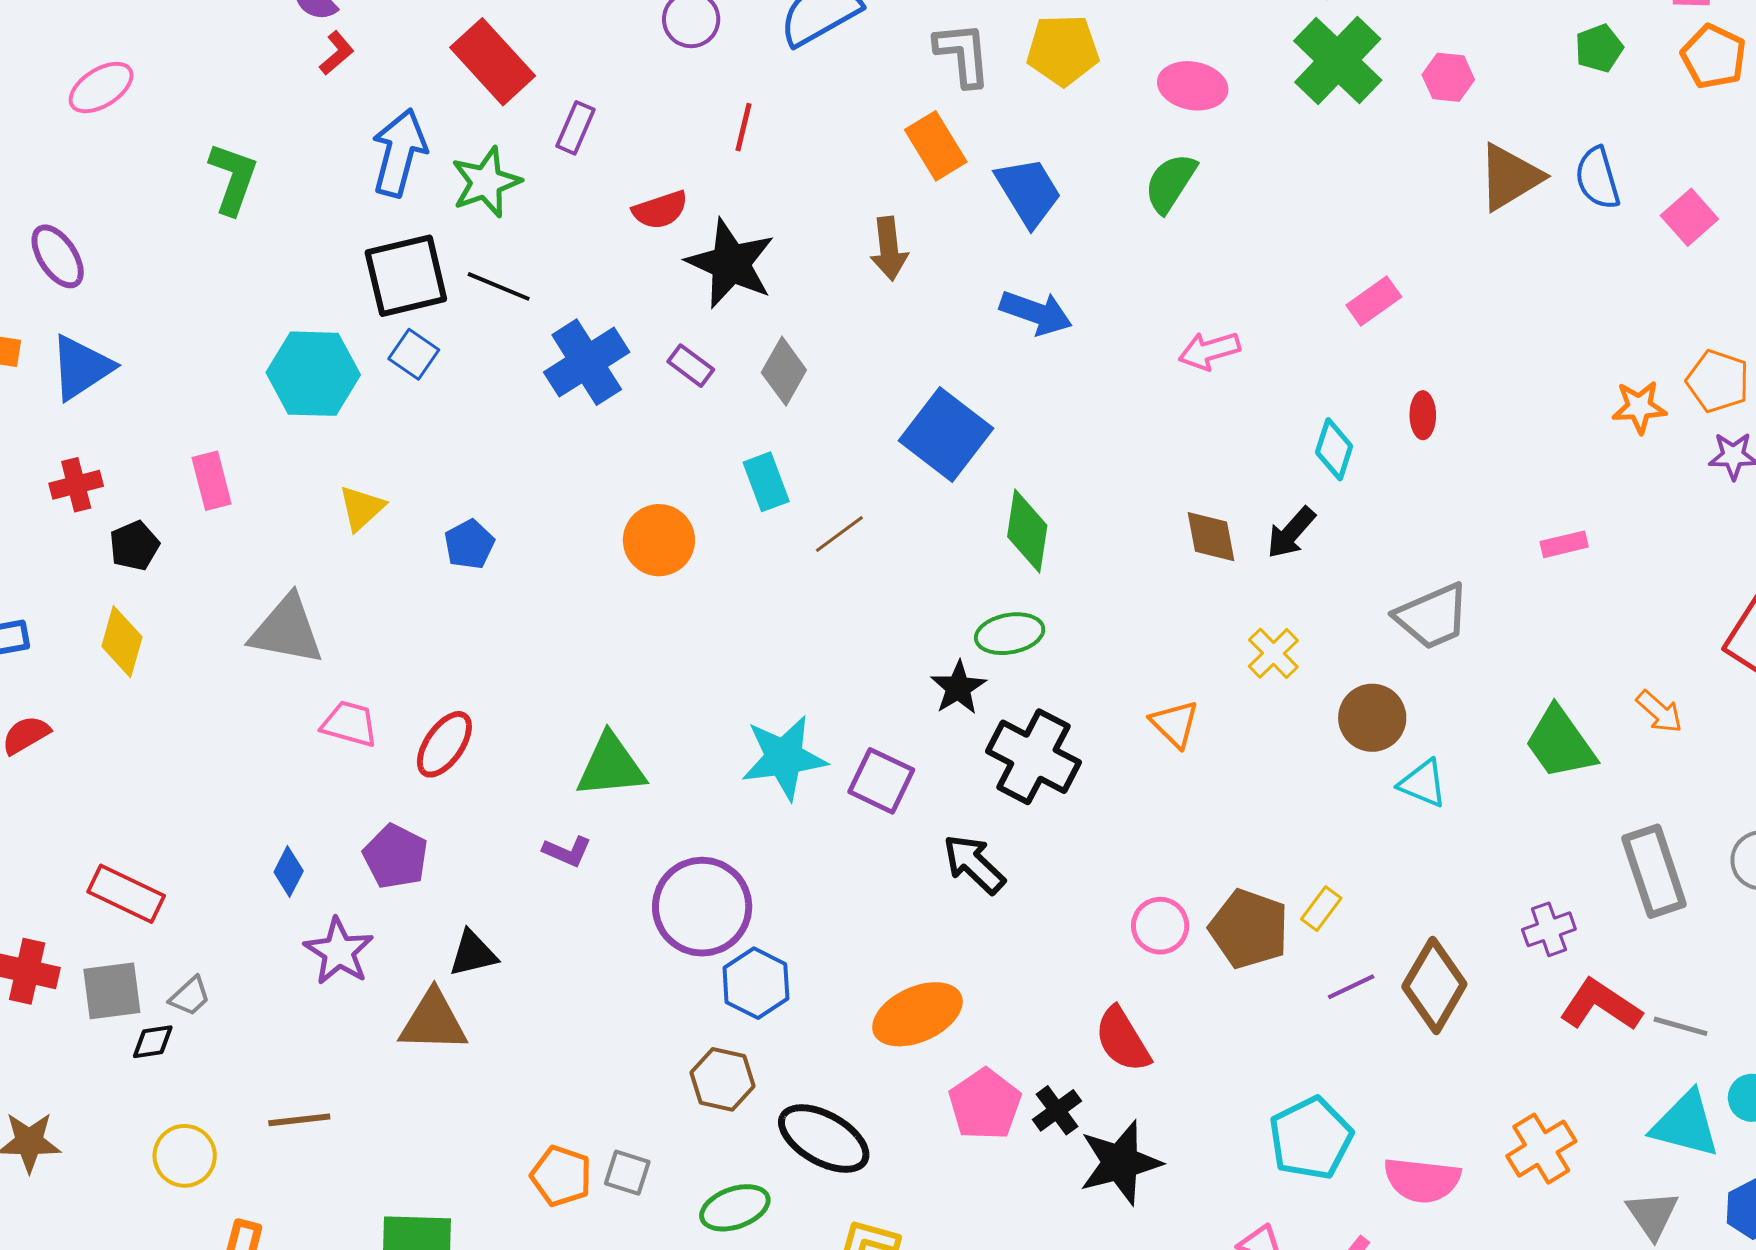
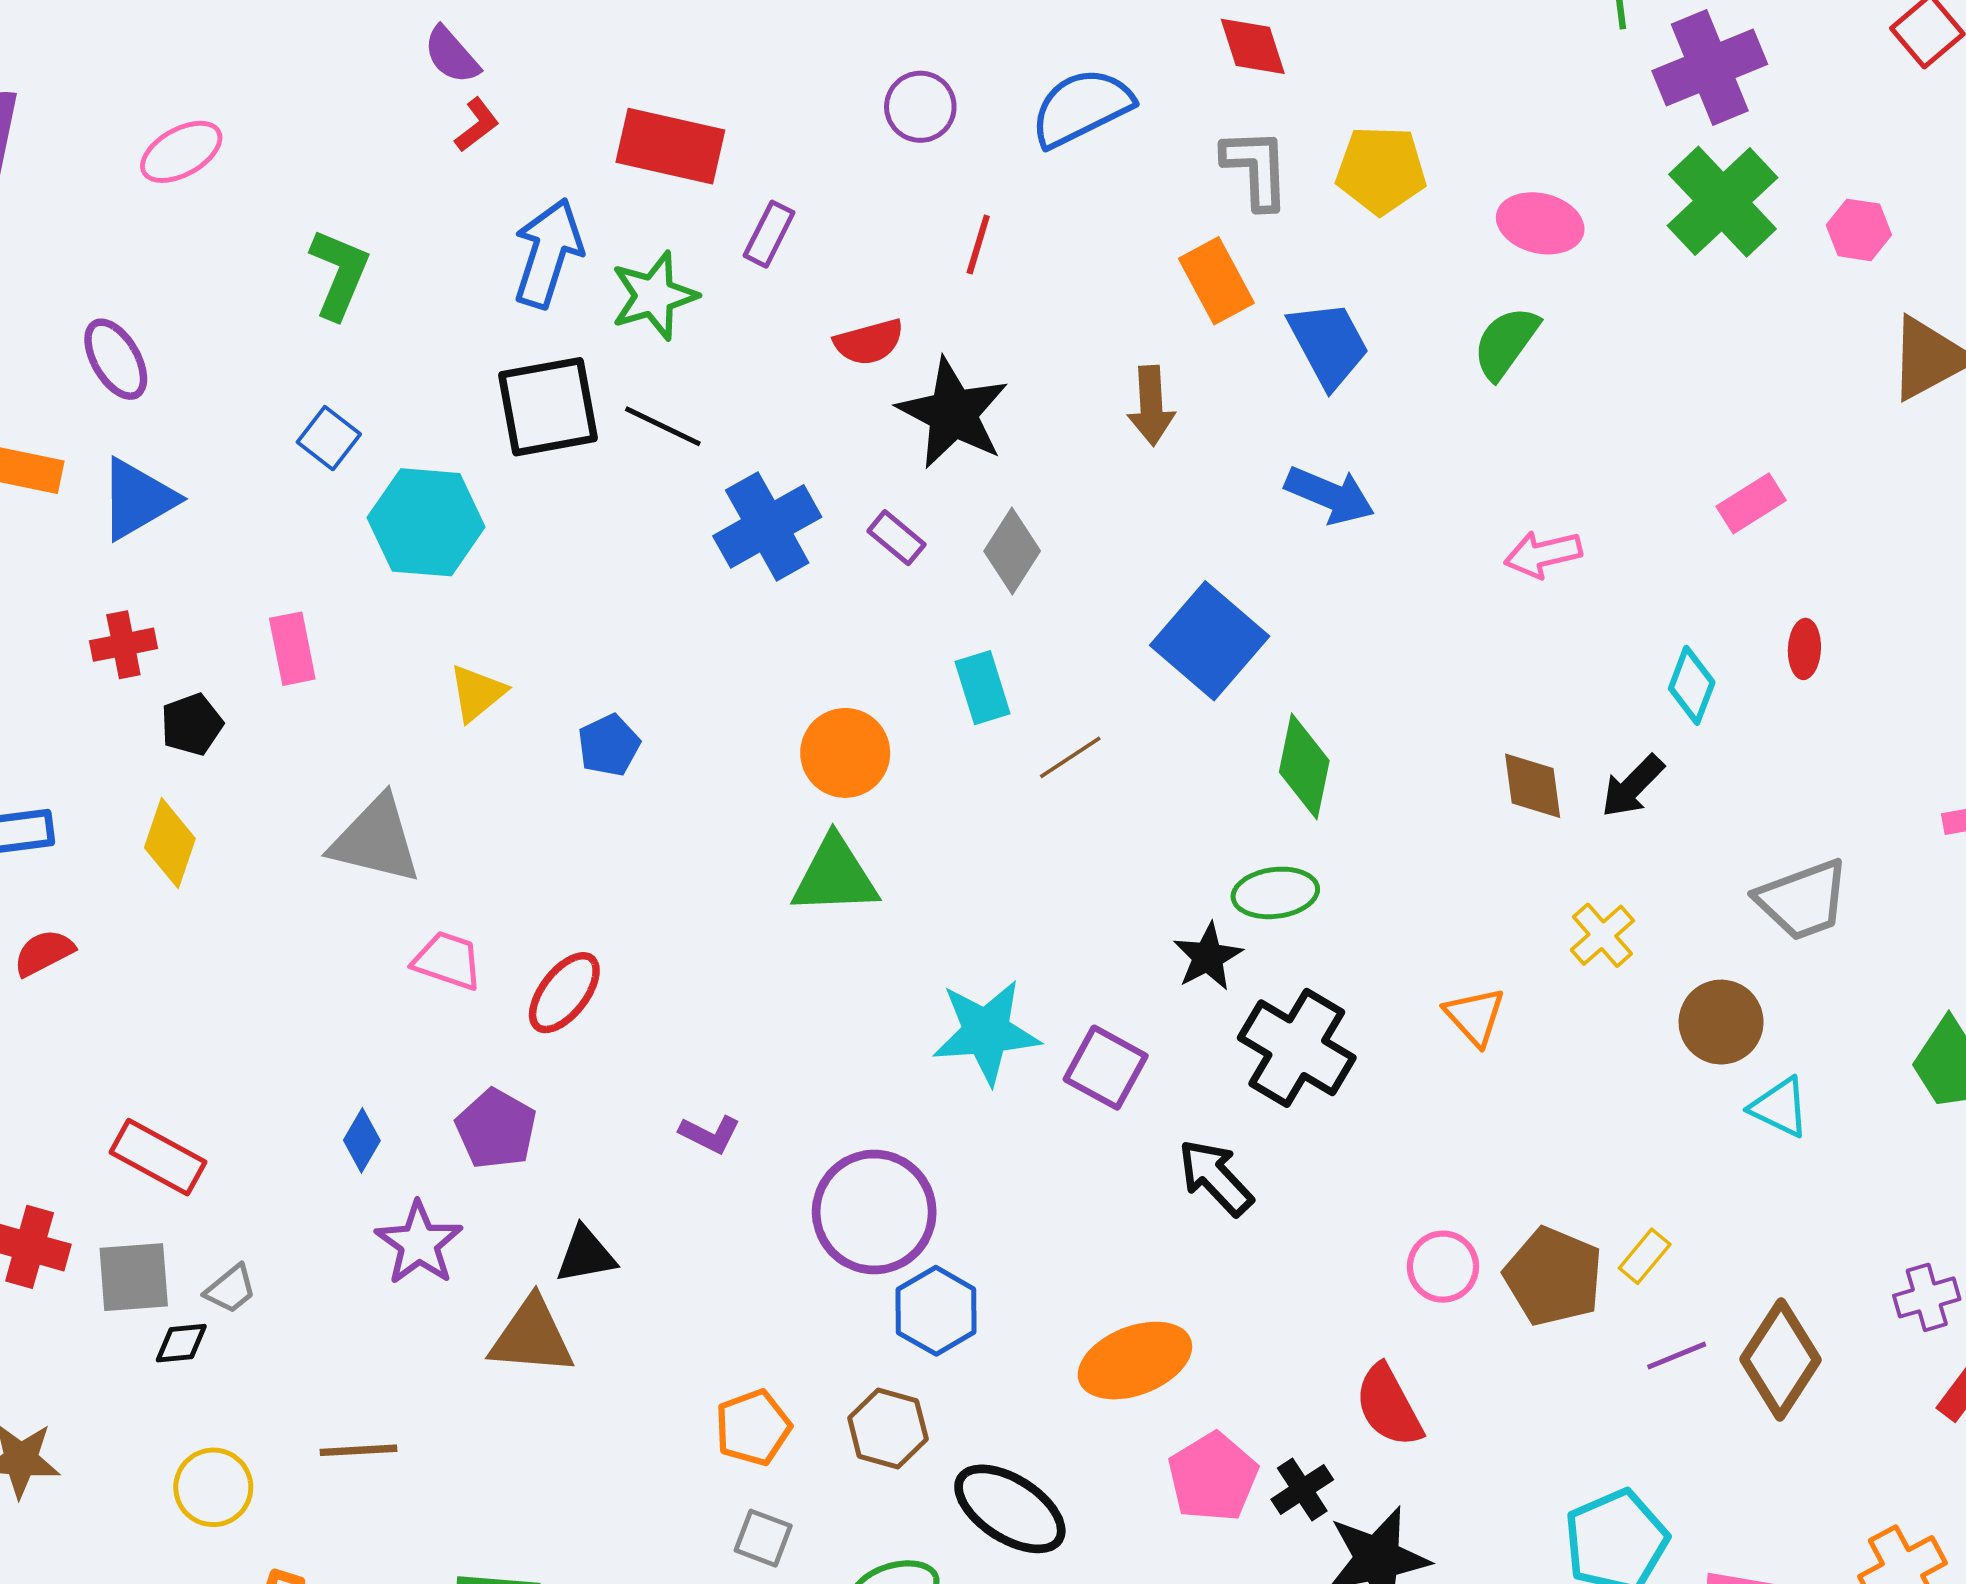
red rectangle: (493, 62) -> (670, 146), turned -38
blue square: (414, 354) -> (329, 438), moved
green triangle: (611, 766) -> (835, 876), moved
orange pentagon: (561, 1176) -> (753, 1428), moved, turned 30

